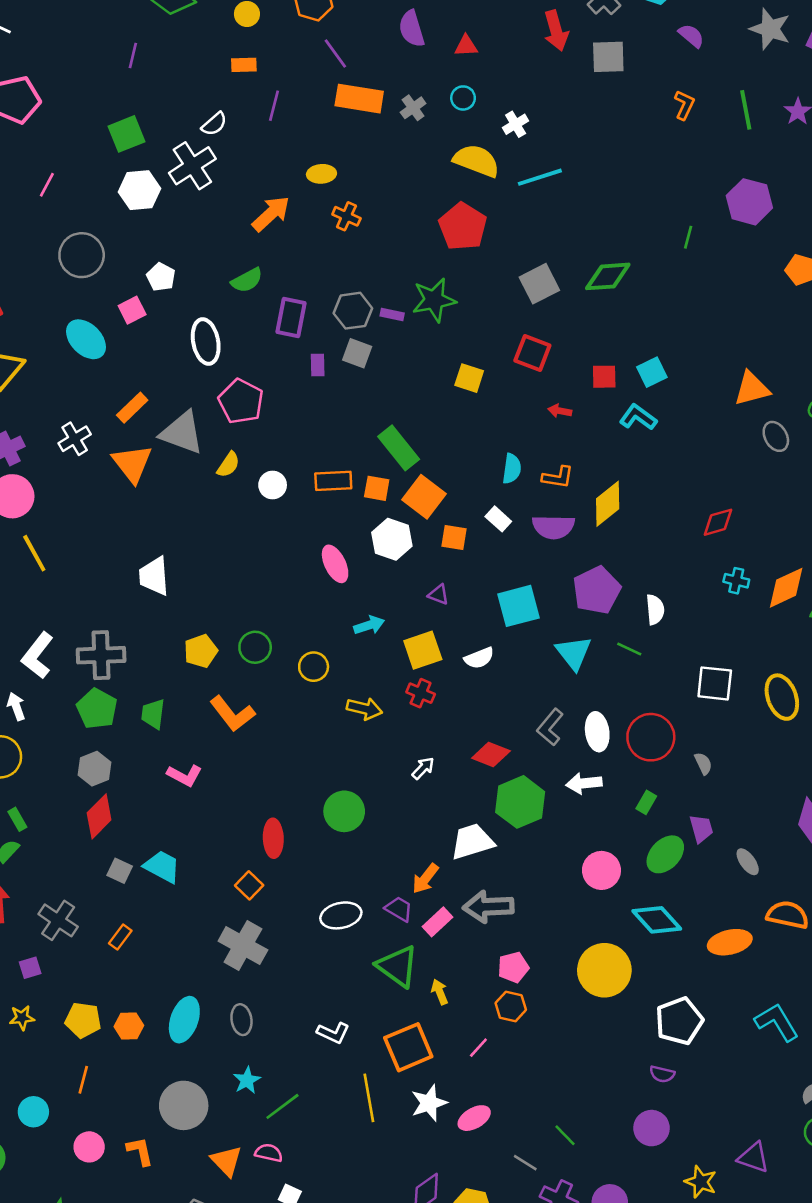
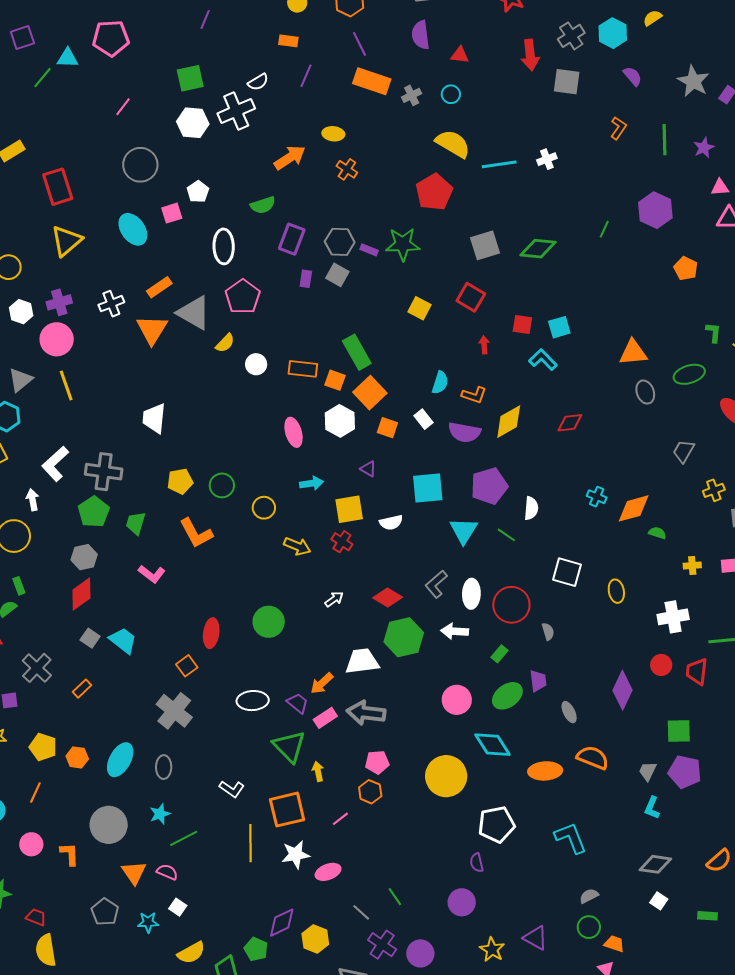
white cross: (516, 124) -> (547, 159), moved
red arrow: (560, 411) -> (484, 345), turned 66
red diamond: (718, 522) -> (570, 423), moved
yellow ellipse: (782, 697) -> (616, 591), size x0.7
purple semicircle: (662, 1074) -> (477, 863), turned 54

